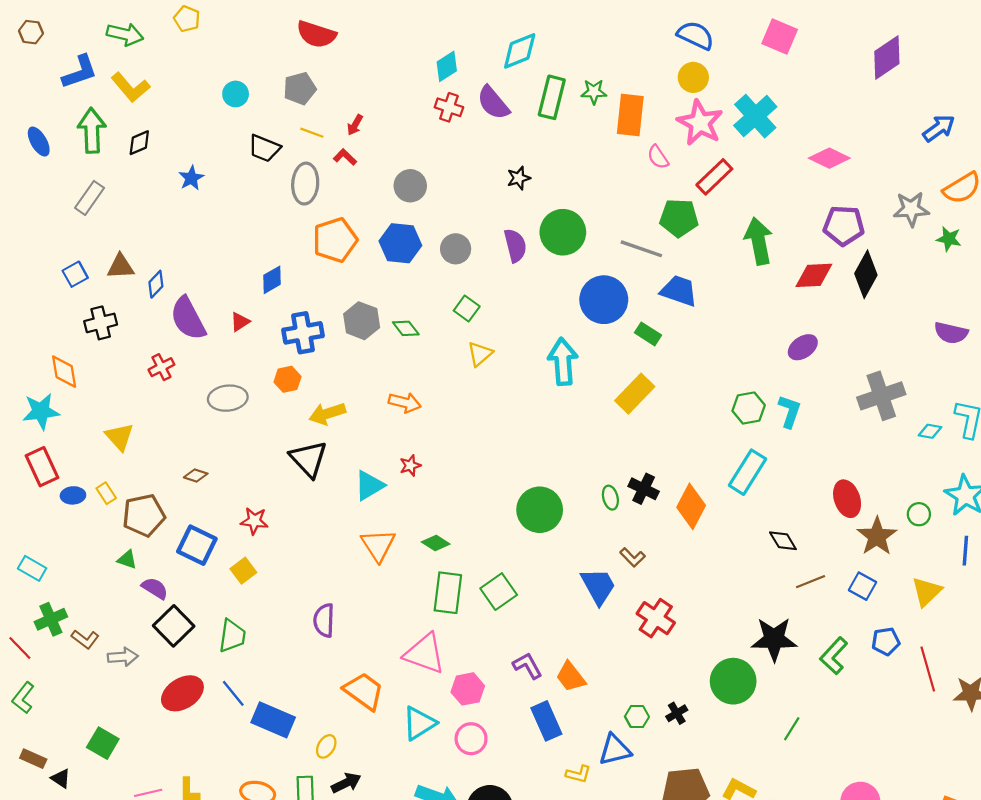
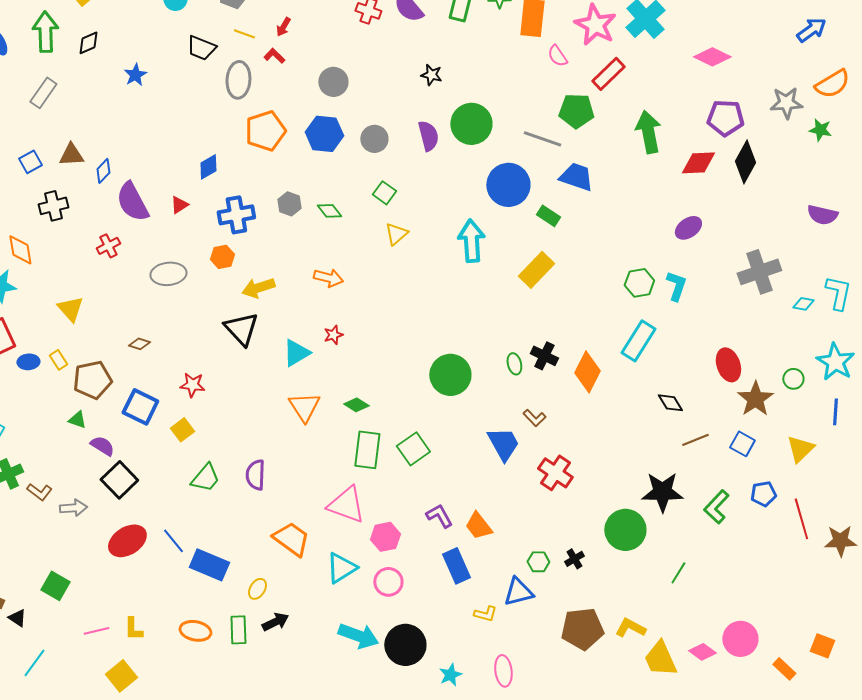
black star: (519, 178) -> (431, 75), turned 30
gray hexagon: (362, 321) -> (289, 204), size x0.7
green trapezoid: (232, 636) -> (205, 478), moved, turned 32

